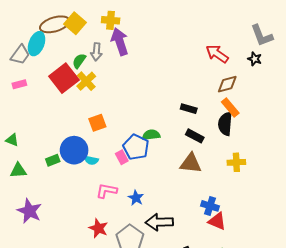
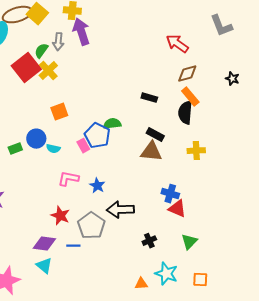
black star: (255, 59) -> (232, 79), moved
black rectangle: (195, 136) -> (155, 135), moved
blue circle: (74, 150) -> (36, 139), size x0.7

